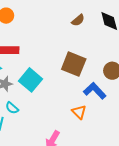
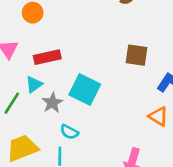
brown square: (74, 64) -> (136, 55), size x0.7

